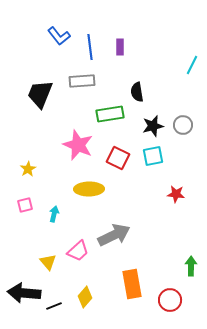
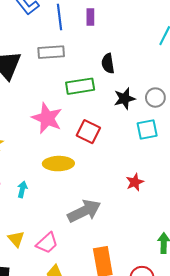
cyan square: (153, 156) -> (147, 129), moved
red star: (176, 194) -> (135, 182), moved, turned -30
pink trapezoid: (78, 251) -> (47, 243), moved

